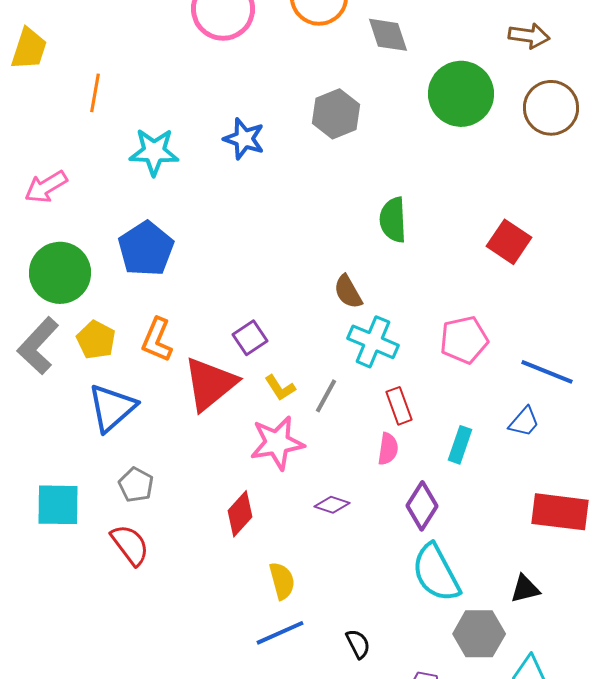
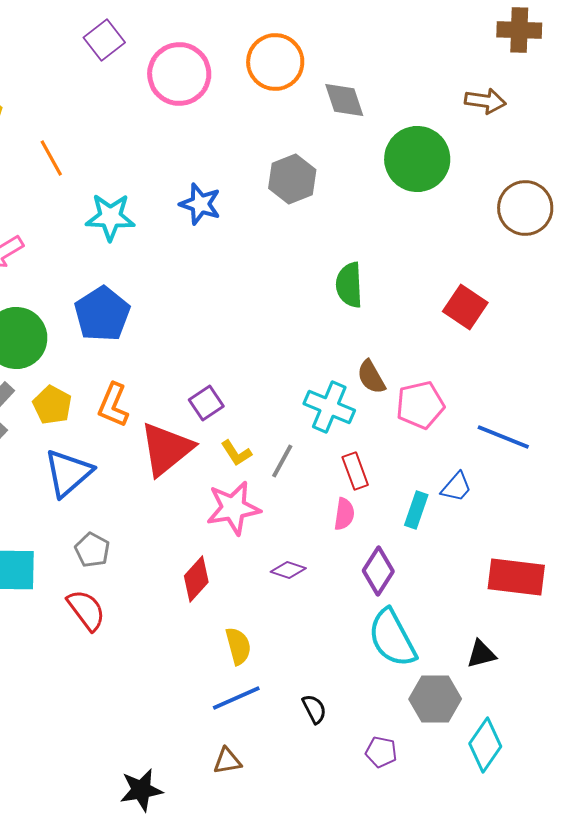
orange line: (95, 93) -> (51, 158), turned -39
brown circle: (551, 108) -> (525, 208), moved
brown semicircle: (348, 292) -> (371, 377), moved
blue trapezoid: (524, 422) -> (456, 487), moved

